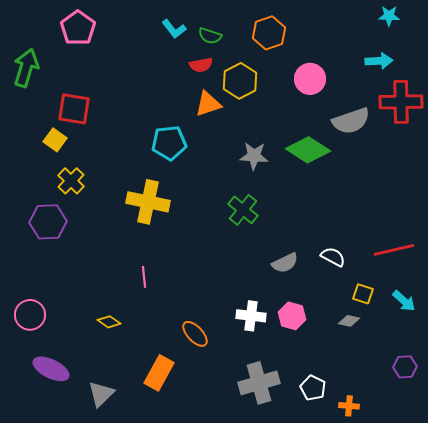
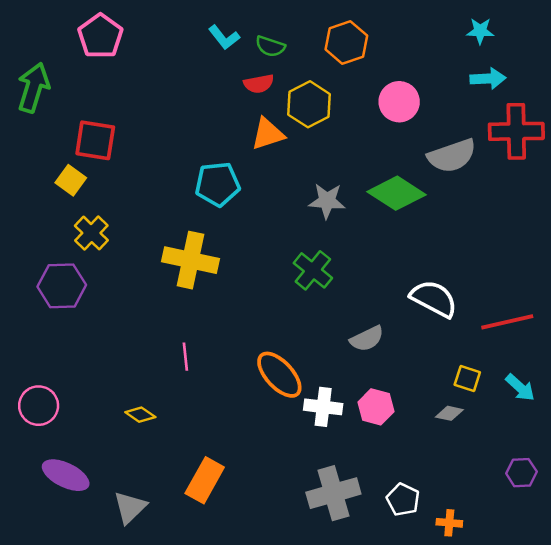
cyan star: (389, 16) -> (480, 31), moved
white semicircle: (333, 257) -> (434, 299), moved, size x1.5
orange ellipse: (195, 334) -> (279, 375), moved, size x1.4

